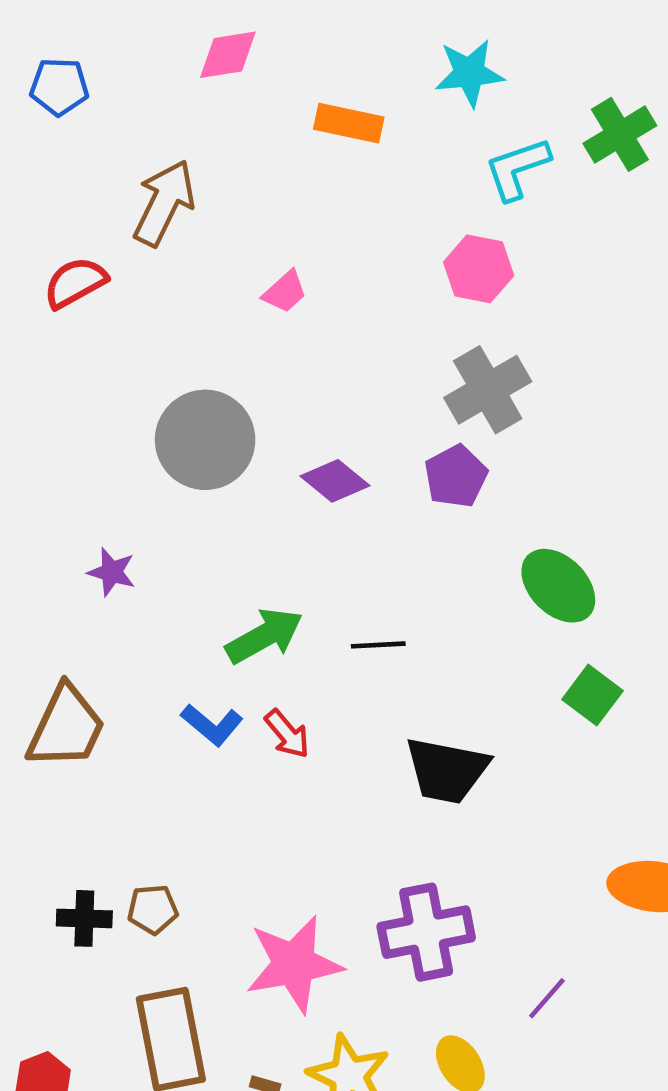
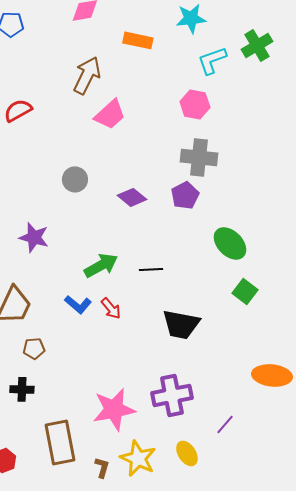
brown arrow: (164, 203) -> (87, 75), moved
pink trapezoid: (285, 292) -> (110, 114), size x1.6
gray cross: (488, 390) -> (199, 157), turned 36
gray circle: (205, 440) -> (75, 179), size x0.6
purple star: (112, 572) -> (34, 237), size x1.4
brown pentagon: (153, 909) -> (34, 348), moved

